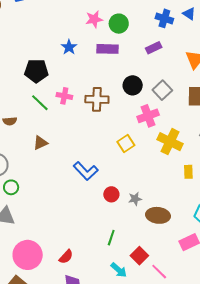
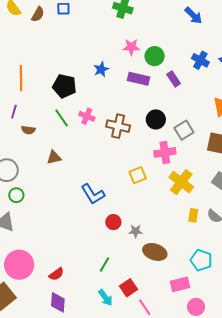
purple rectangle: (154, 48) -> (174, 79), moved, turned 70

